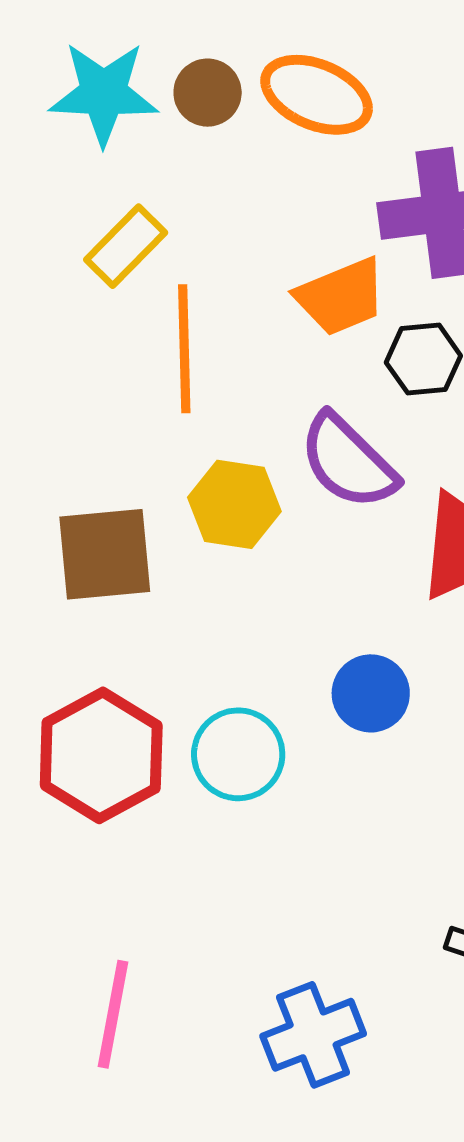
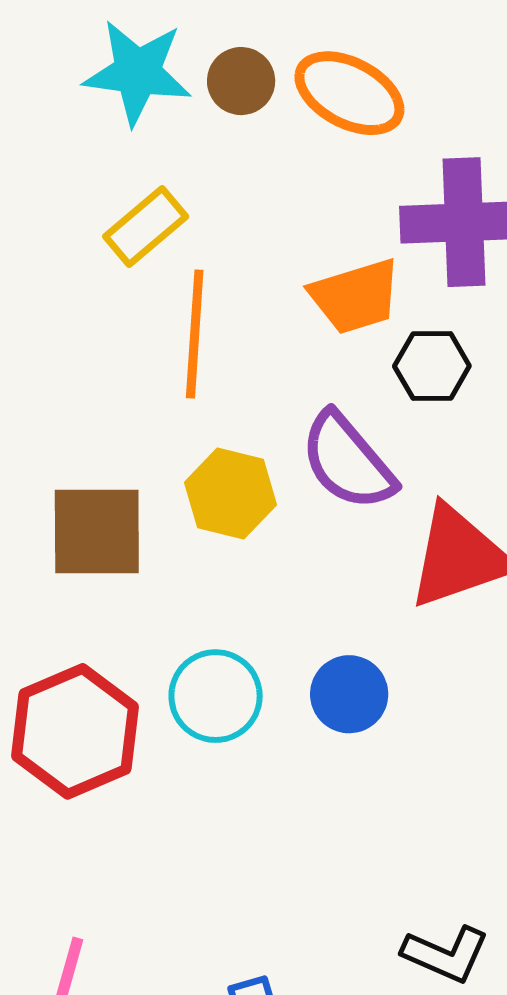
cyan circle: (238, 754) -> (216, 696), moved

